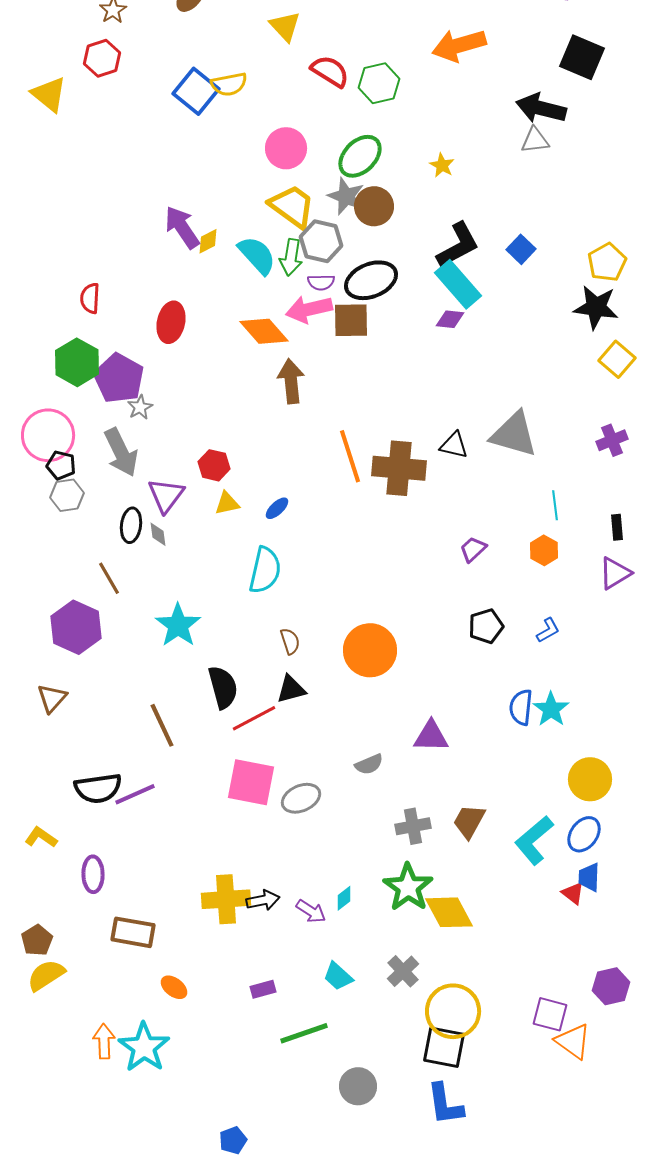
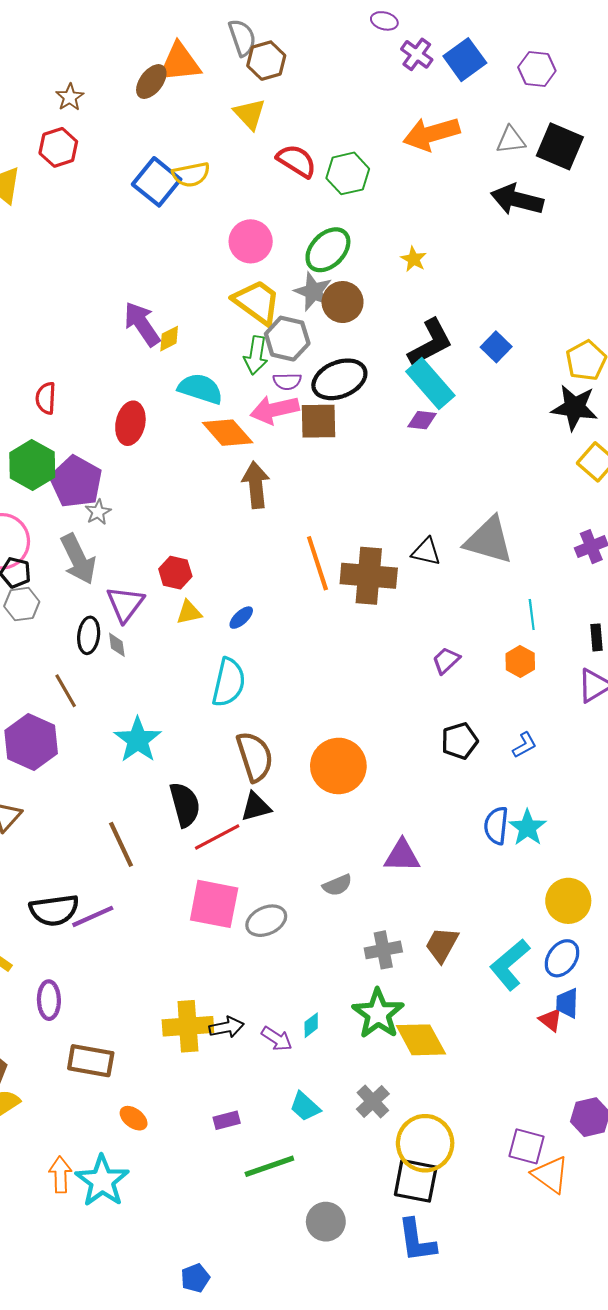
gray triangle: (535, 140) -> (511, 140), moved
cyan semicircle: (257, 255) -> (200, 389), moved, turned -30
brown semicircle: (290, 641) -> (255, 757), size x1.8

